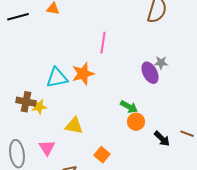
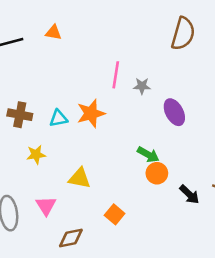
gray star: (161, 63) -> (142, 86), moved
cyan triangle: (57, 78) -> (58, 118), size x0.7
brown cross: (26, 102) -> (20, 115), moved

